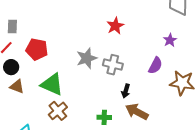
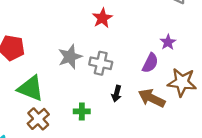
purple star: (170, 40) -> (168, 42), moved
brown arrow: (137, 112) -> (152, 98), moved
green cross: (104, 117) -> (82, 111), moved

